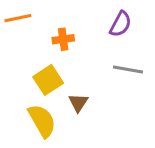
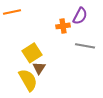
orange cross: (63, 39) -> (63, 26), moved
brown triangle: (78, 103) -> (39, 68), moved

